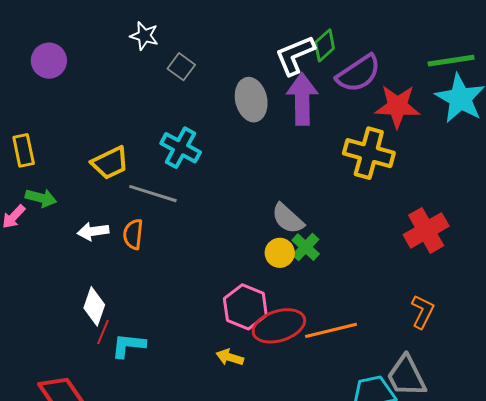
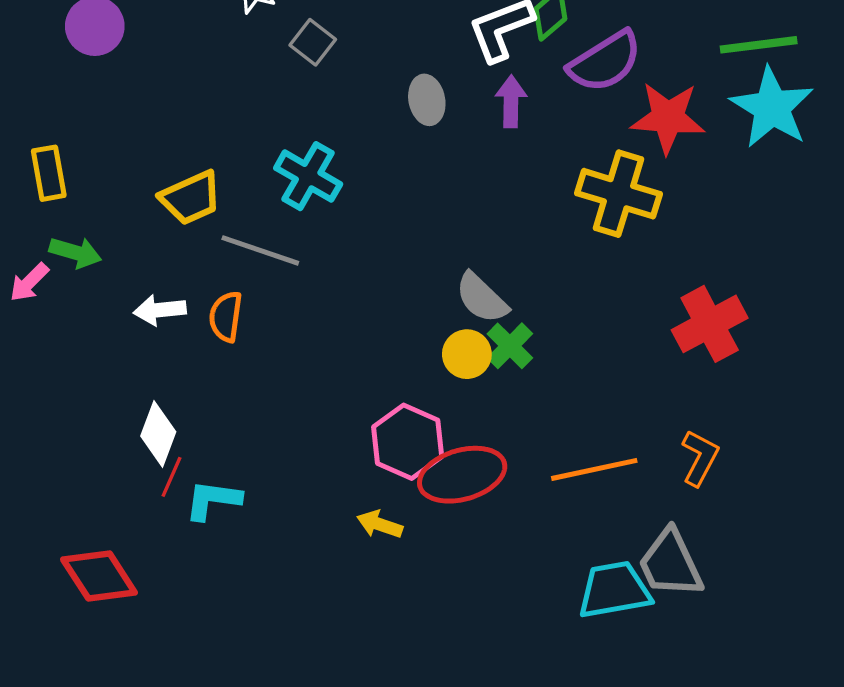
purple arrow: (302, 99) -> (511, 101), size x0.6
gray ellipse: (251, 100) -> (427, 100), size x0.7
orange line: (331, 330) -> (594, 469), moved

